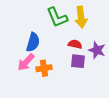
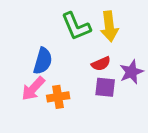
red semicircle: (75, 44) -> (101, 64), turned 144
purple star: (97, 50) -> (131, 72), turned 30

